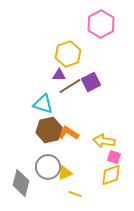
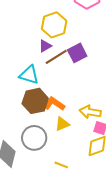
purple triangle: (59, 75) -> (45, 46), turned -32
yellow triangle: (65, 173) -> (62, 124), moved

